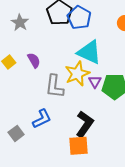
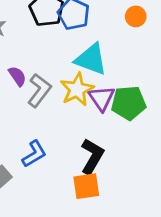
purple triangle: (95, 82) -> (101, 98), size x1.5
gray L-shape: (55, 86) -> (39, 90), moved, turned -145

